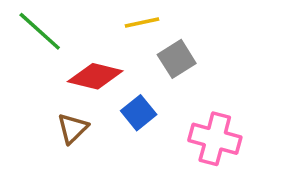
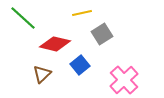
pink cross: (215, 139) -> (124, 80), turned 32

